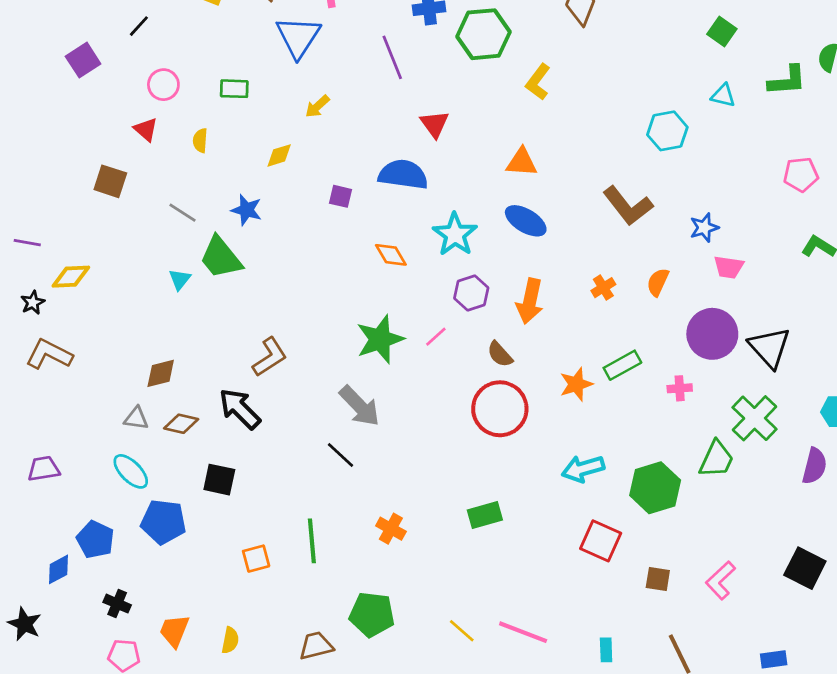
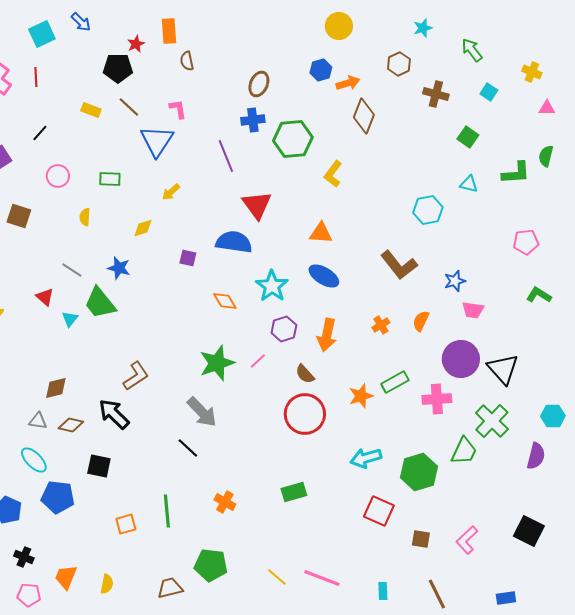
red triangle: (434, 124) -> (257, 205), size x1.4
red triangle: (146, 130) -> (45, 297), moved
brown square: (110, 181) -> (19, 216), moved
pink cross: (680, 388) -> (437, 399), size x1.6

